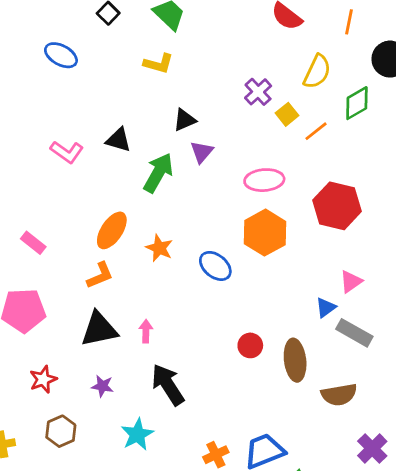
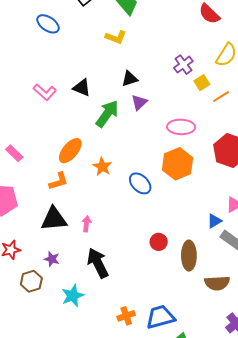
brown hexagon: (61, 431) -> (31, 281), moved

